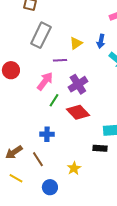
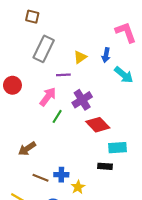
red diamond: (78, 112) -> (98, 125), moved
blue cross: (47, 134) -> (61, 175), moved
brown arrow: (14, 152) -> (27, 149), moved
brown line: (38, 159) -> (41, 178), turned -35

